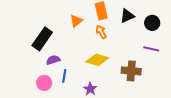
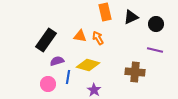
orange triangle: (76, 21) -> (80, 36), moved, turned 48
orange arrow: (101, 32) -> (98, 38), moved
yellow diamond: (97, 60) -> (88, 65), moved

